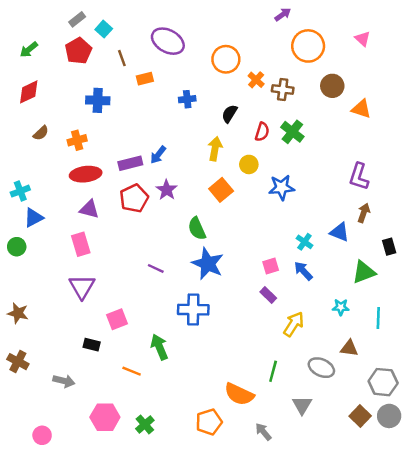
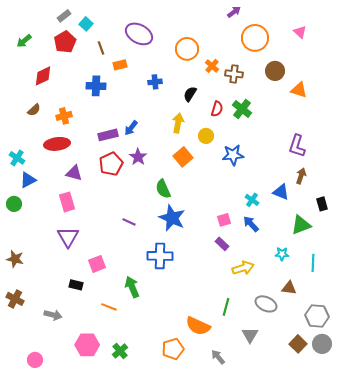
red diamond: (29, 92) -> (43, 76), moved
blue cross: (98, 100) -> (96, 86), moved
red ellipse: (86, 174) -> (57, 144), moved
cyan cross: (20, 191) -> (17, 158), turned -35
yellow arrow: (294, 324) -> (243, 268), turned 40

